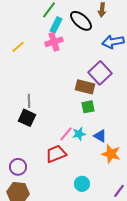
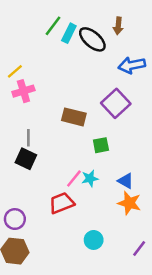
cyan rectangle: (56, 25) -> (69, 33), moved
pink cross: (54, 42) -> (23, 91), moved
brown rectangle: (85, 87) -> (74, 117), moved
blue triangle: (100, 136) -> (126, 181), moved

